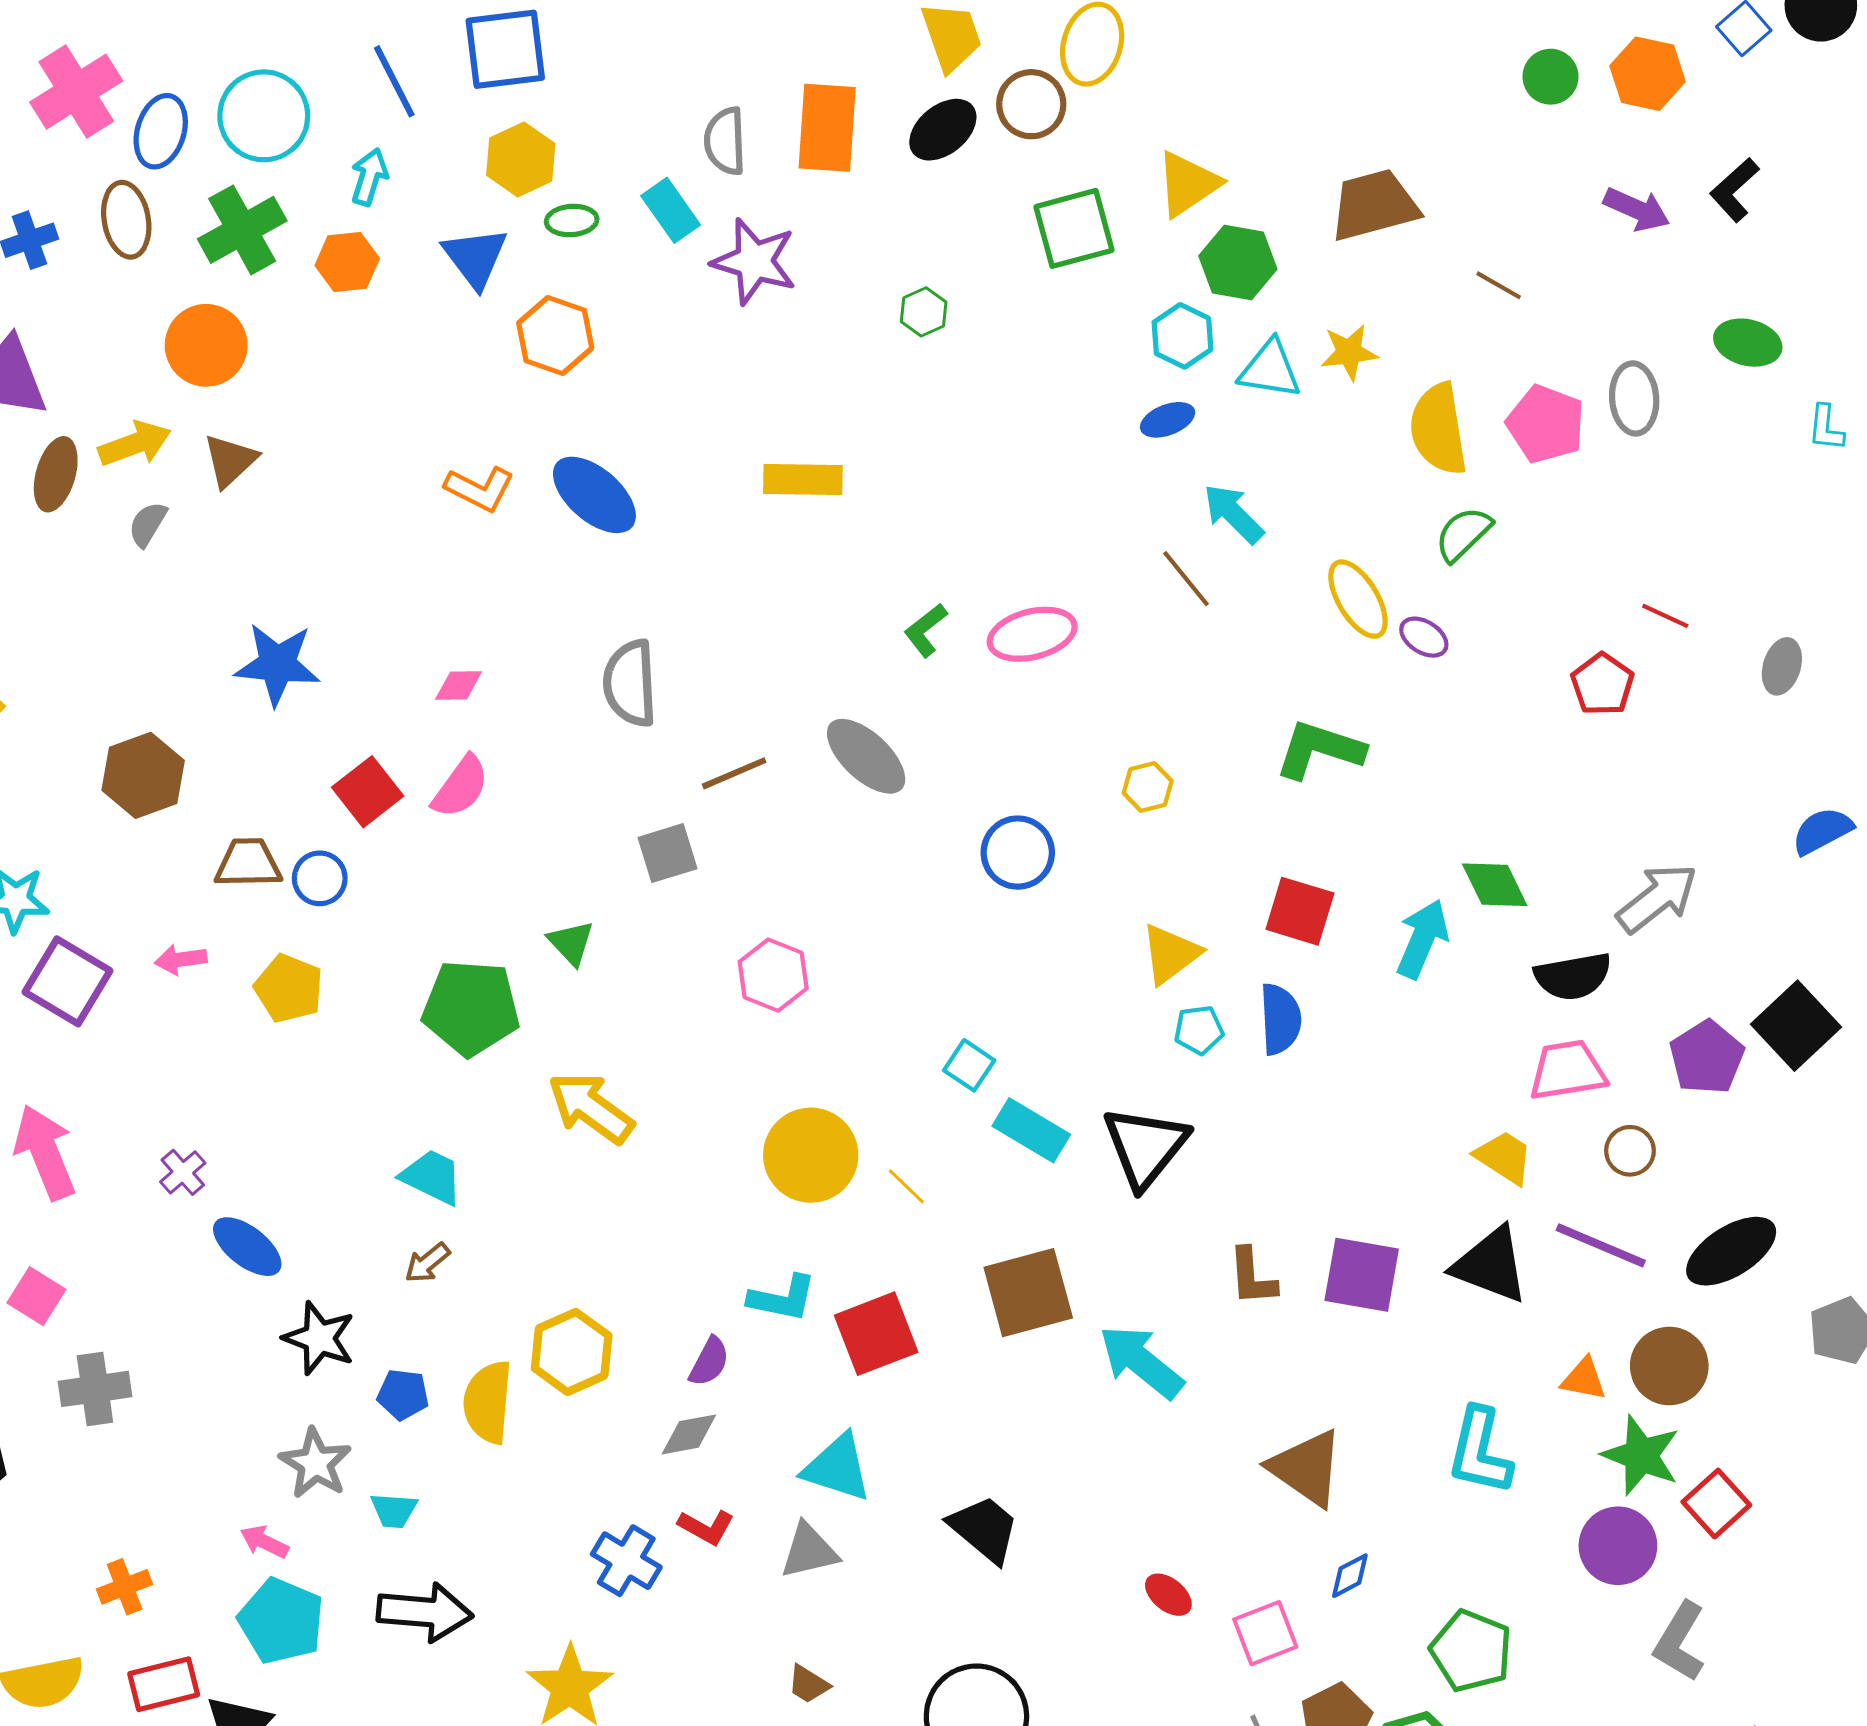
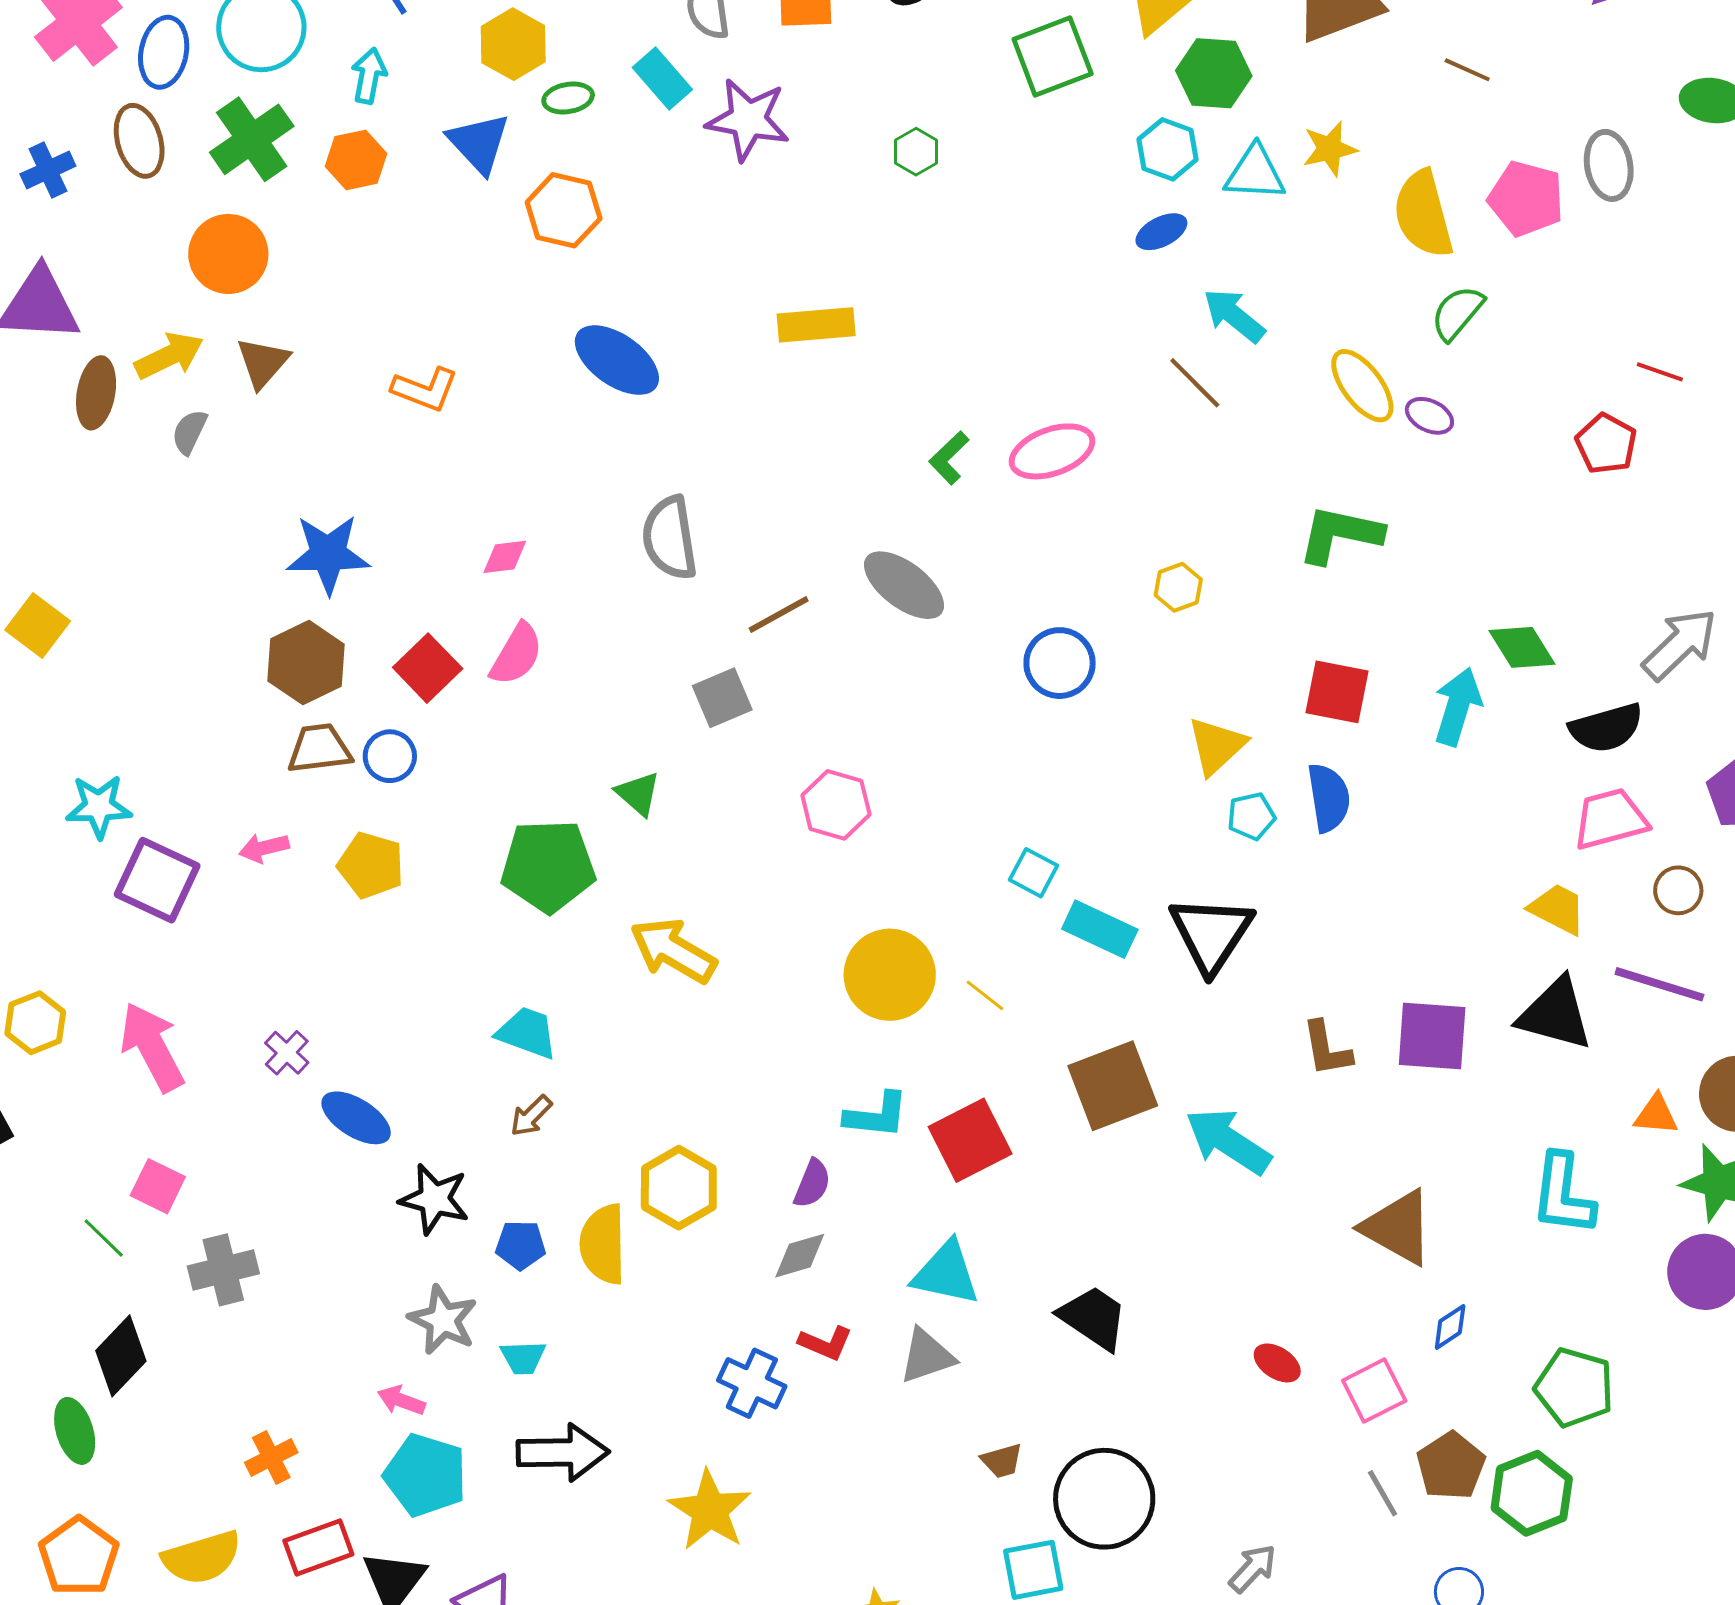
orange L-shape: (480, 489) -> (425, 389), moved
brown hexagon: (143, 775) -> (306, 663), moved
brown trapezoid: (808, 1684) -> (1002, 1461), moved, turned -42

